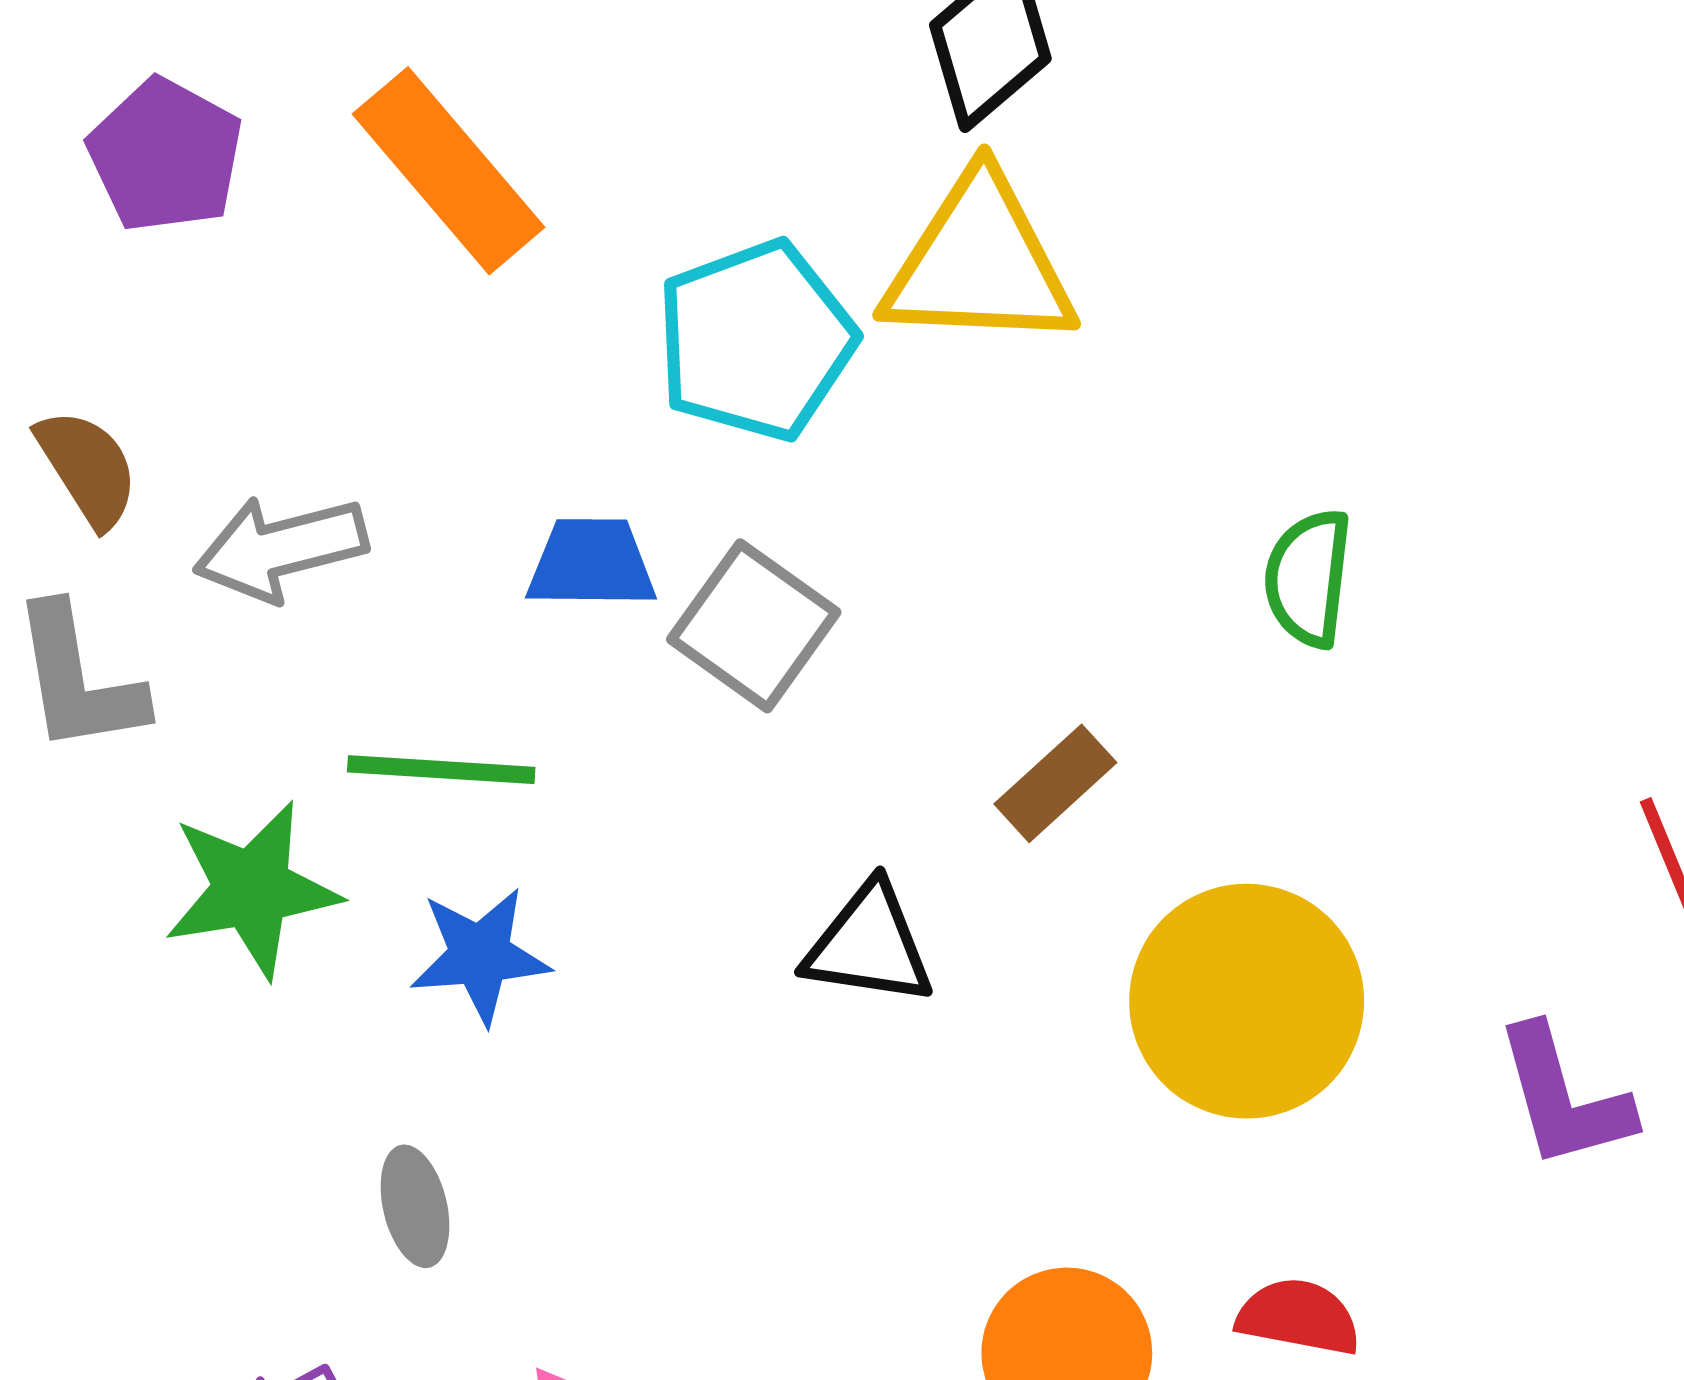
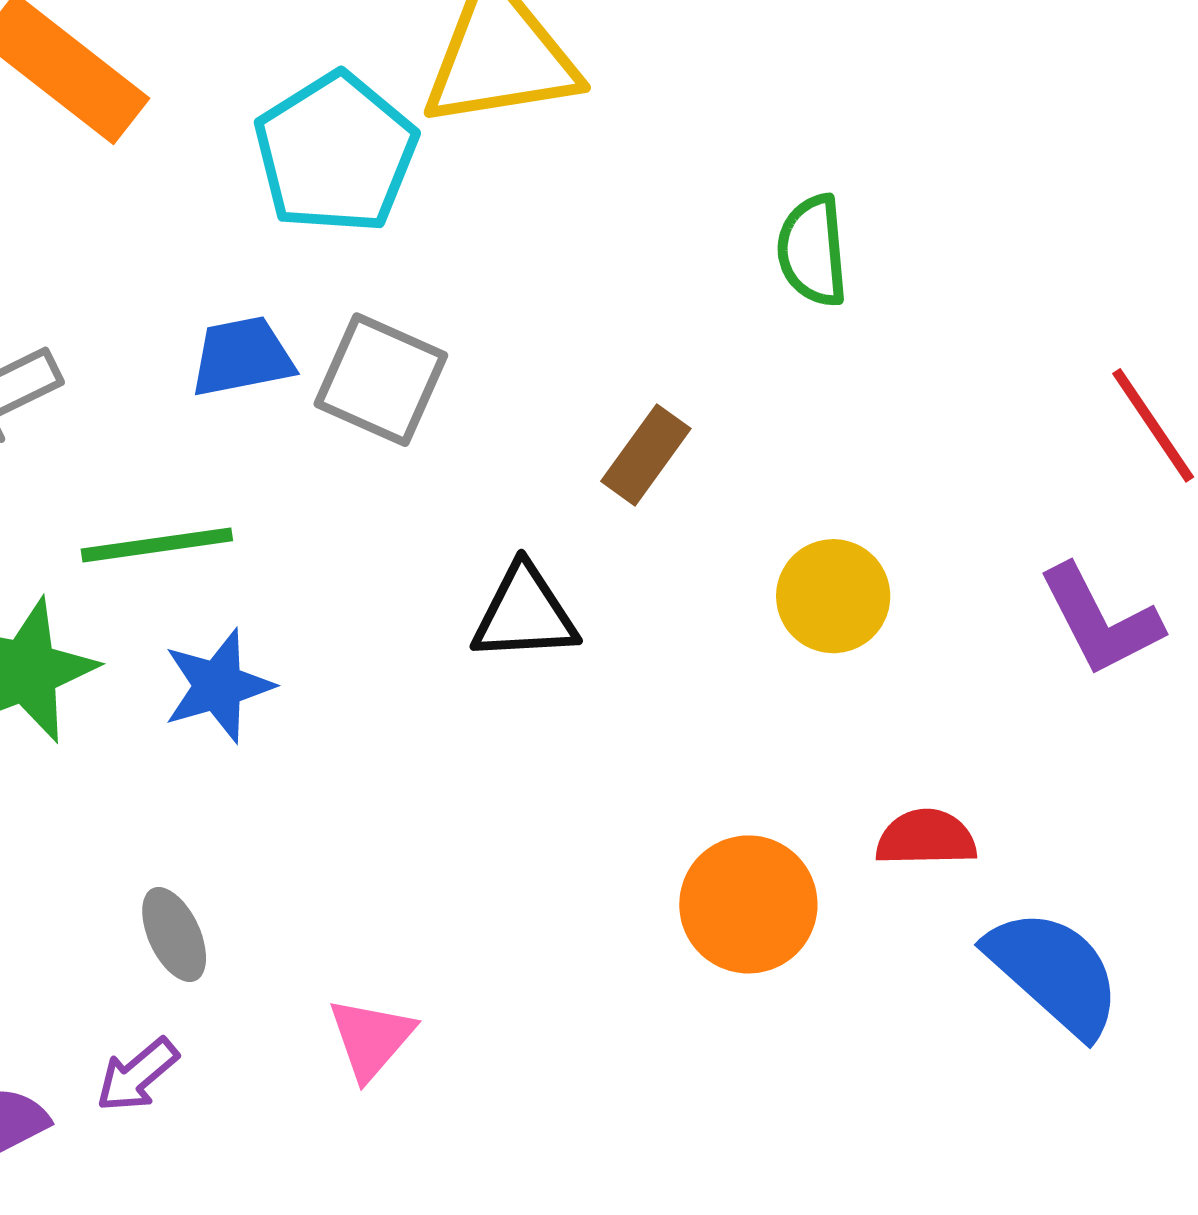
yellow circle: (1247, 1001) -> (833, 596), size x0.6
gray ellipse: (415, 1206) -> (174, 935), moved

